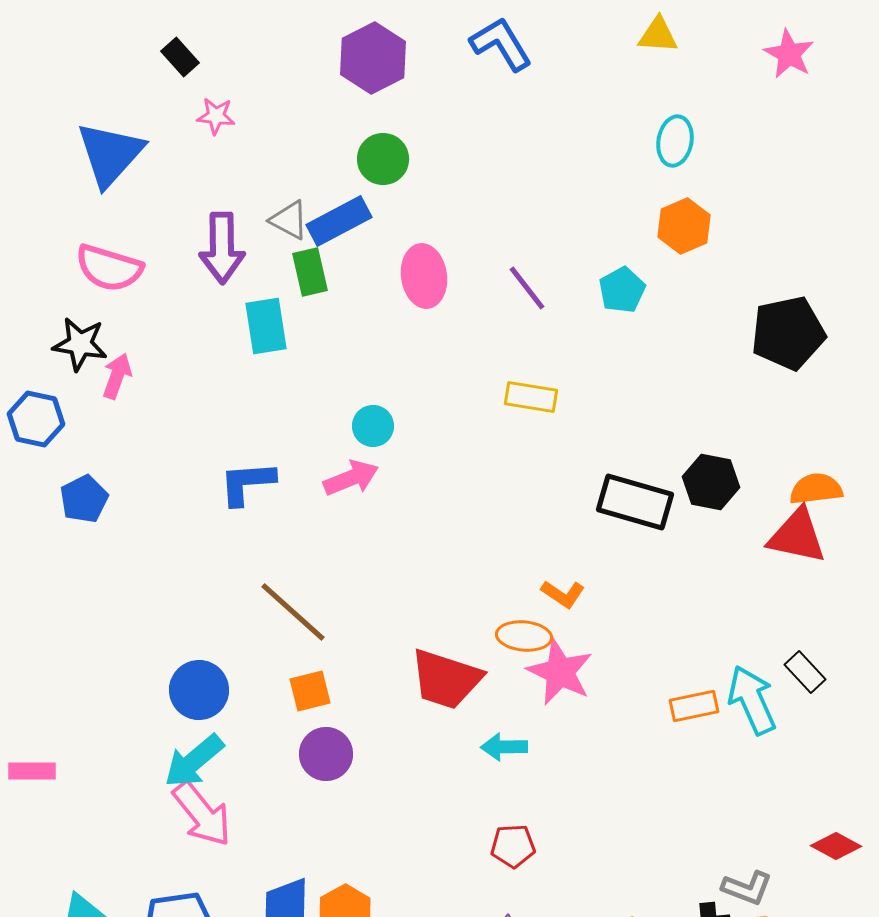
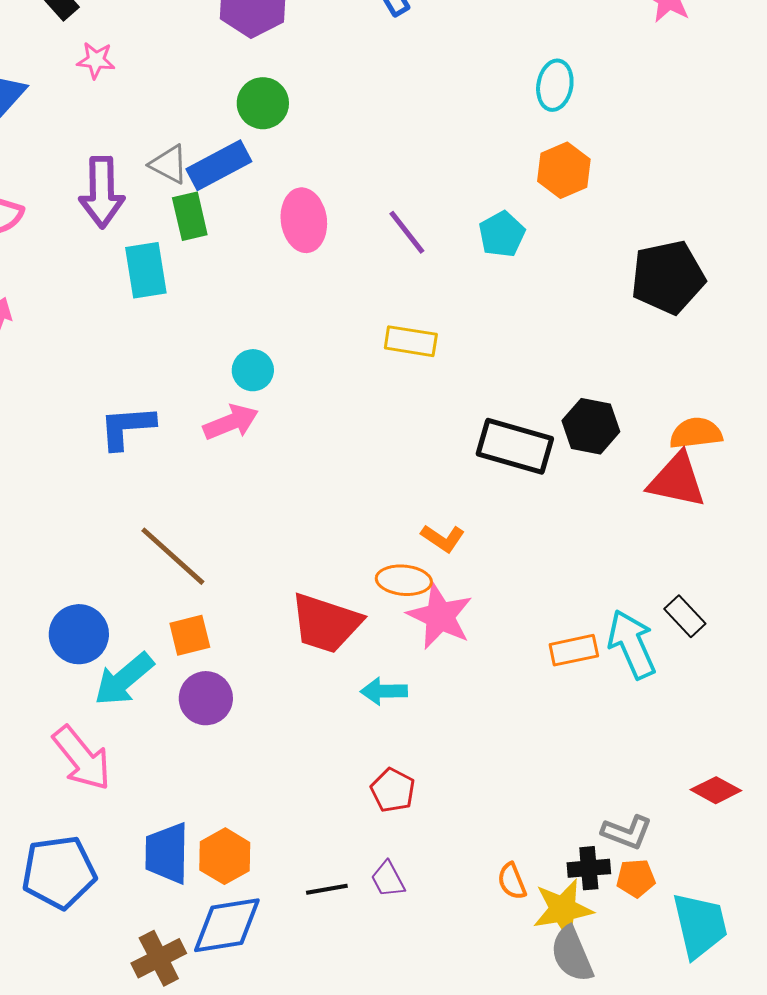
cyan arrow: (194, 761) -> (124, 679), moved
red pentagon: (513, 846) -> (393, 790), turned 30

